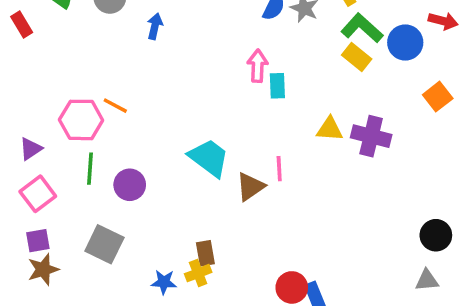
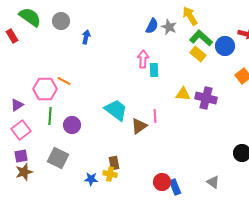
yellow cross: (198, 273) -> (110, 174), turned 32
gray triangle: (427, 280) -> (213, 182), moved, turned 40

